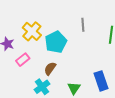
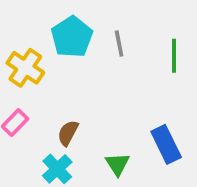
cyan pentagon: (56, 42) -> (72, 37), moved

